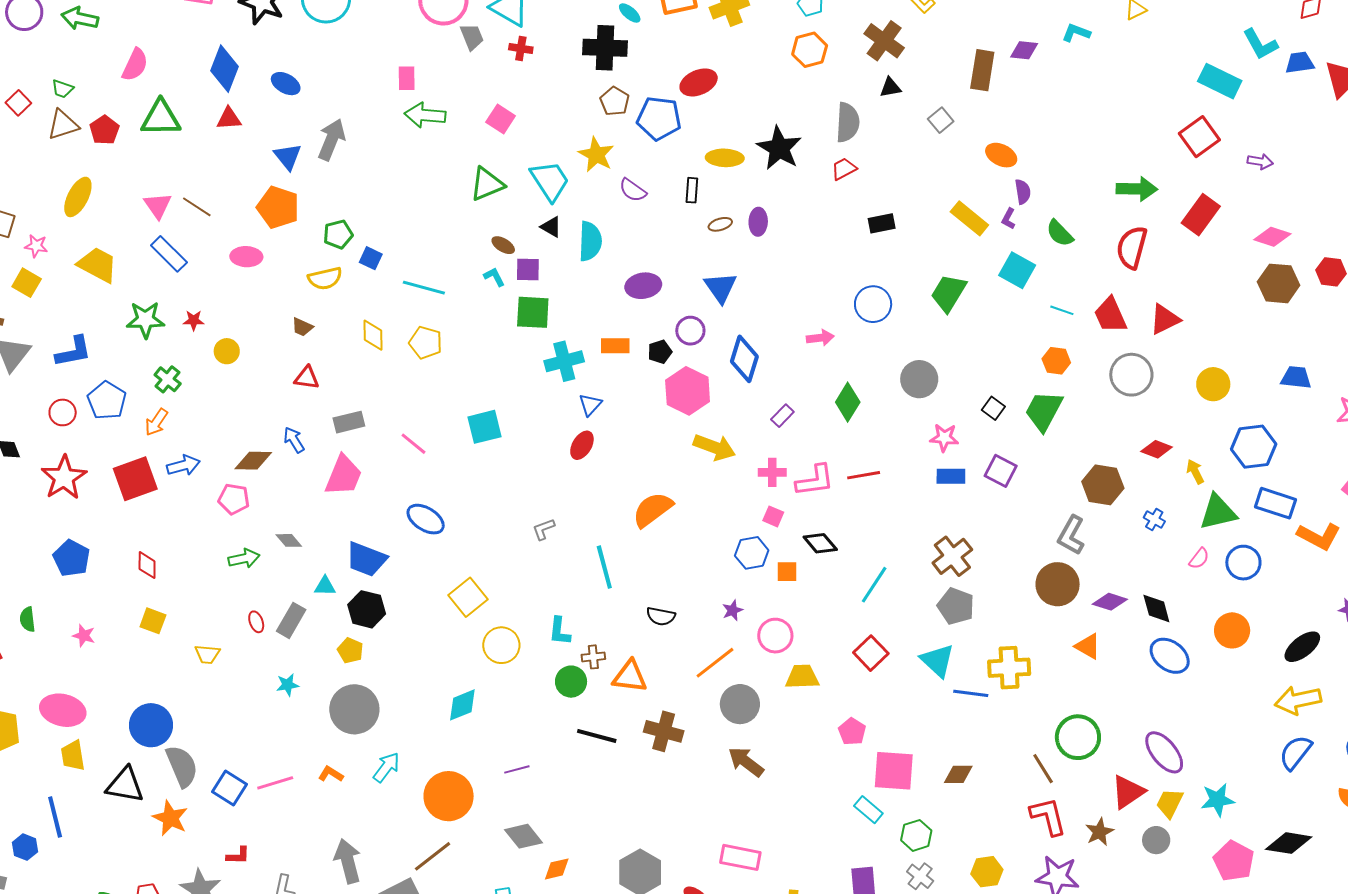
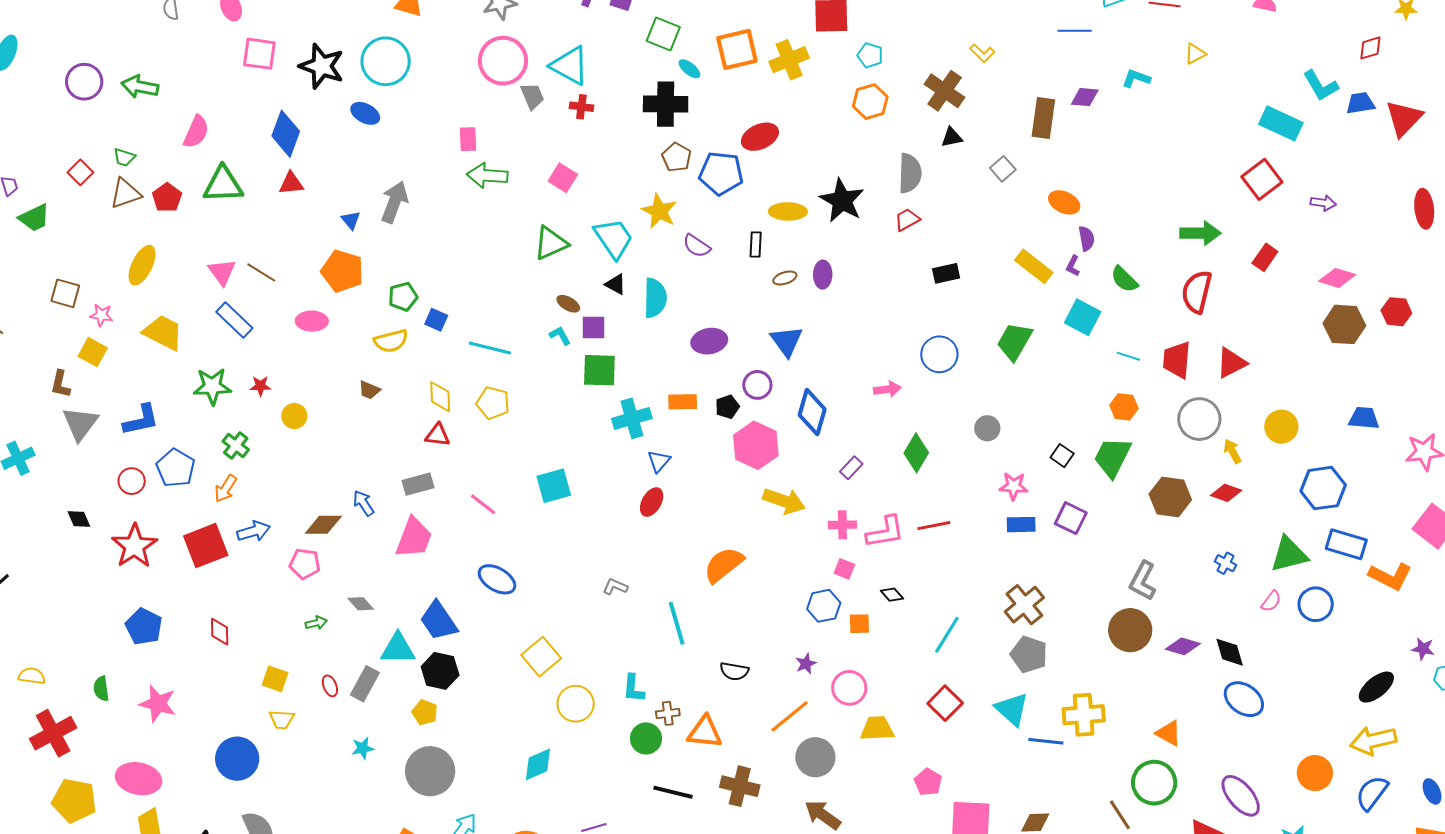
blue ellipse: (286, 84) -> (365, 113), moved
blue triangle: (288, 157) -> (351, 220), size x0.7
red rectangle: (1201, 215) -> (1265, 257), size x0.7
red trapezoid: (1110, 315) -> (1177, 360), turned 30
red triangle: (307, 378) -> (438, 435), moved
gray circle: (919, 379) -> (987, 428), size x0.7
yellow arrow: (1195, 472) -> (1232, 451), moved
brown hexagon: (1103, 485) -> (1170, 497), moved
gray L-shape: (544, 529) -> (615, 587), turned 45
black diamond: (820, 543) -> (892, 595), size x0.7
green arrow: (244, 559) -> (316, 623), size x0.7
blue trapezoid: (366, 559) -> (438, 621), turned 36
cyan triangle: (325, 586) -> (398, 649), size x1.6
yellow square: (153, 621) -> (275, 679), moved
orange circle: (1232, 630) -> (1315, 773), moved
pink star: (84, 636) -> (158, 704), size x1.6
orange triangle: (1088, 646) -> (1169, 733), moved
blue circle: (151, 725) -> (237, 759), moved

